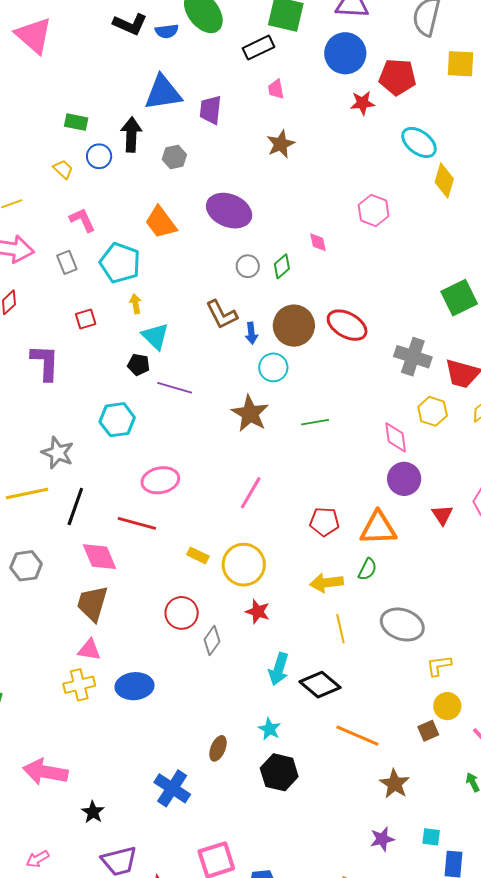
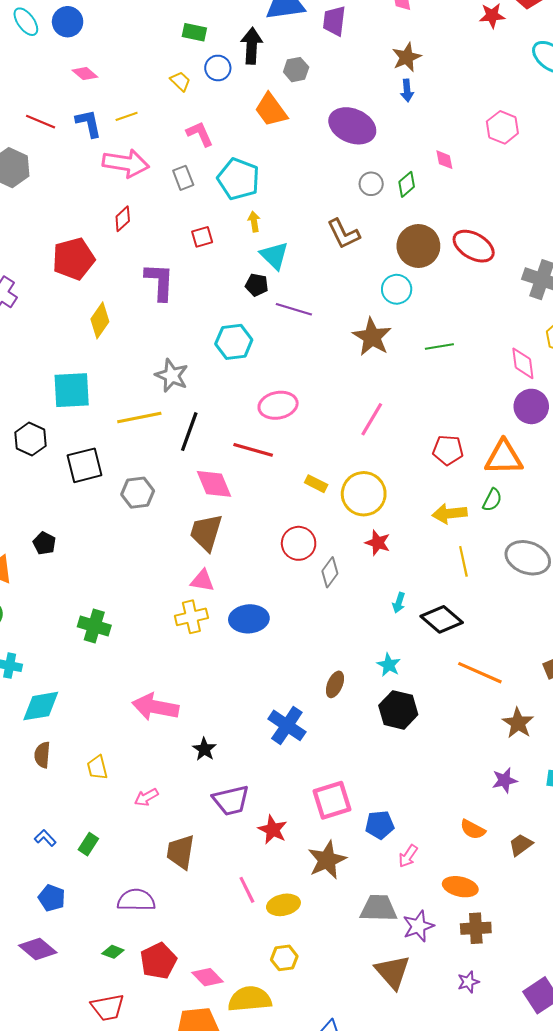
orange trapezoid: (161, 222) -> (271, 110), moved
blue arrow: (251, 333) -> (407, 91), moved
cyan arrow: (279, 669) -> (399, 603), size x0.6

